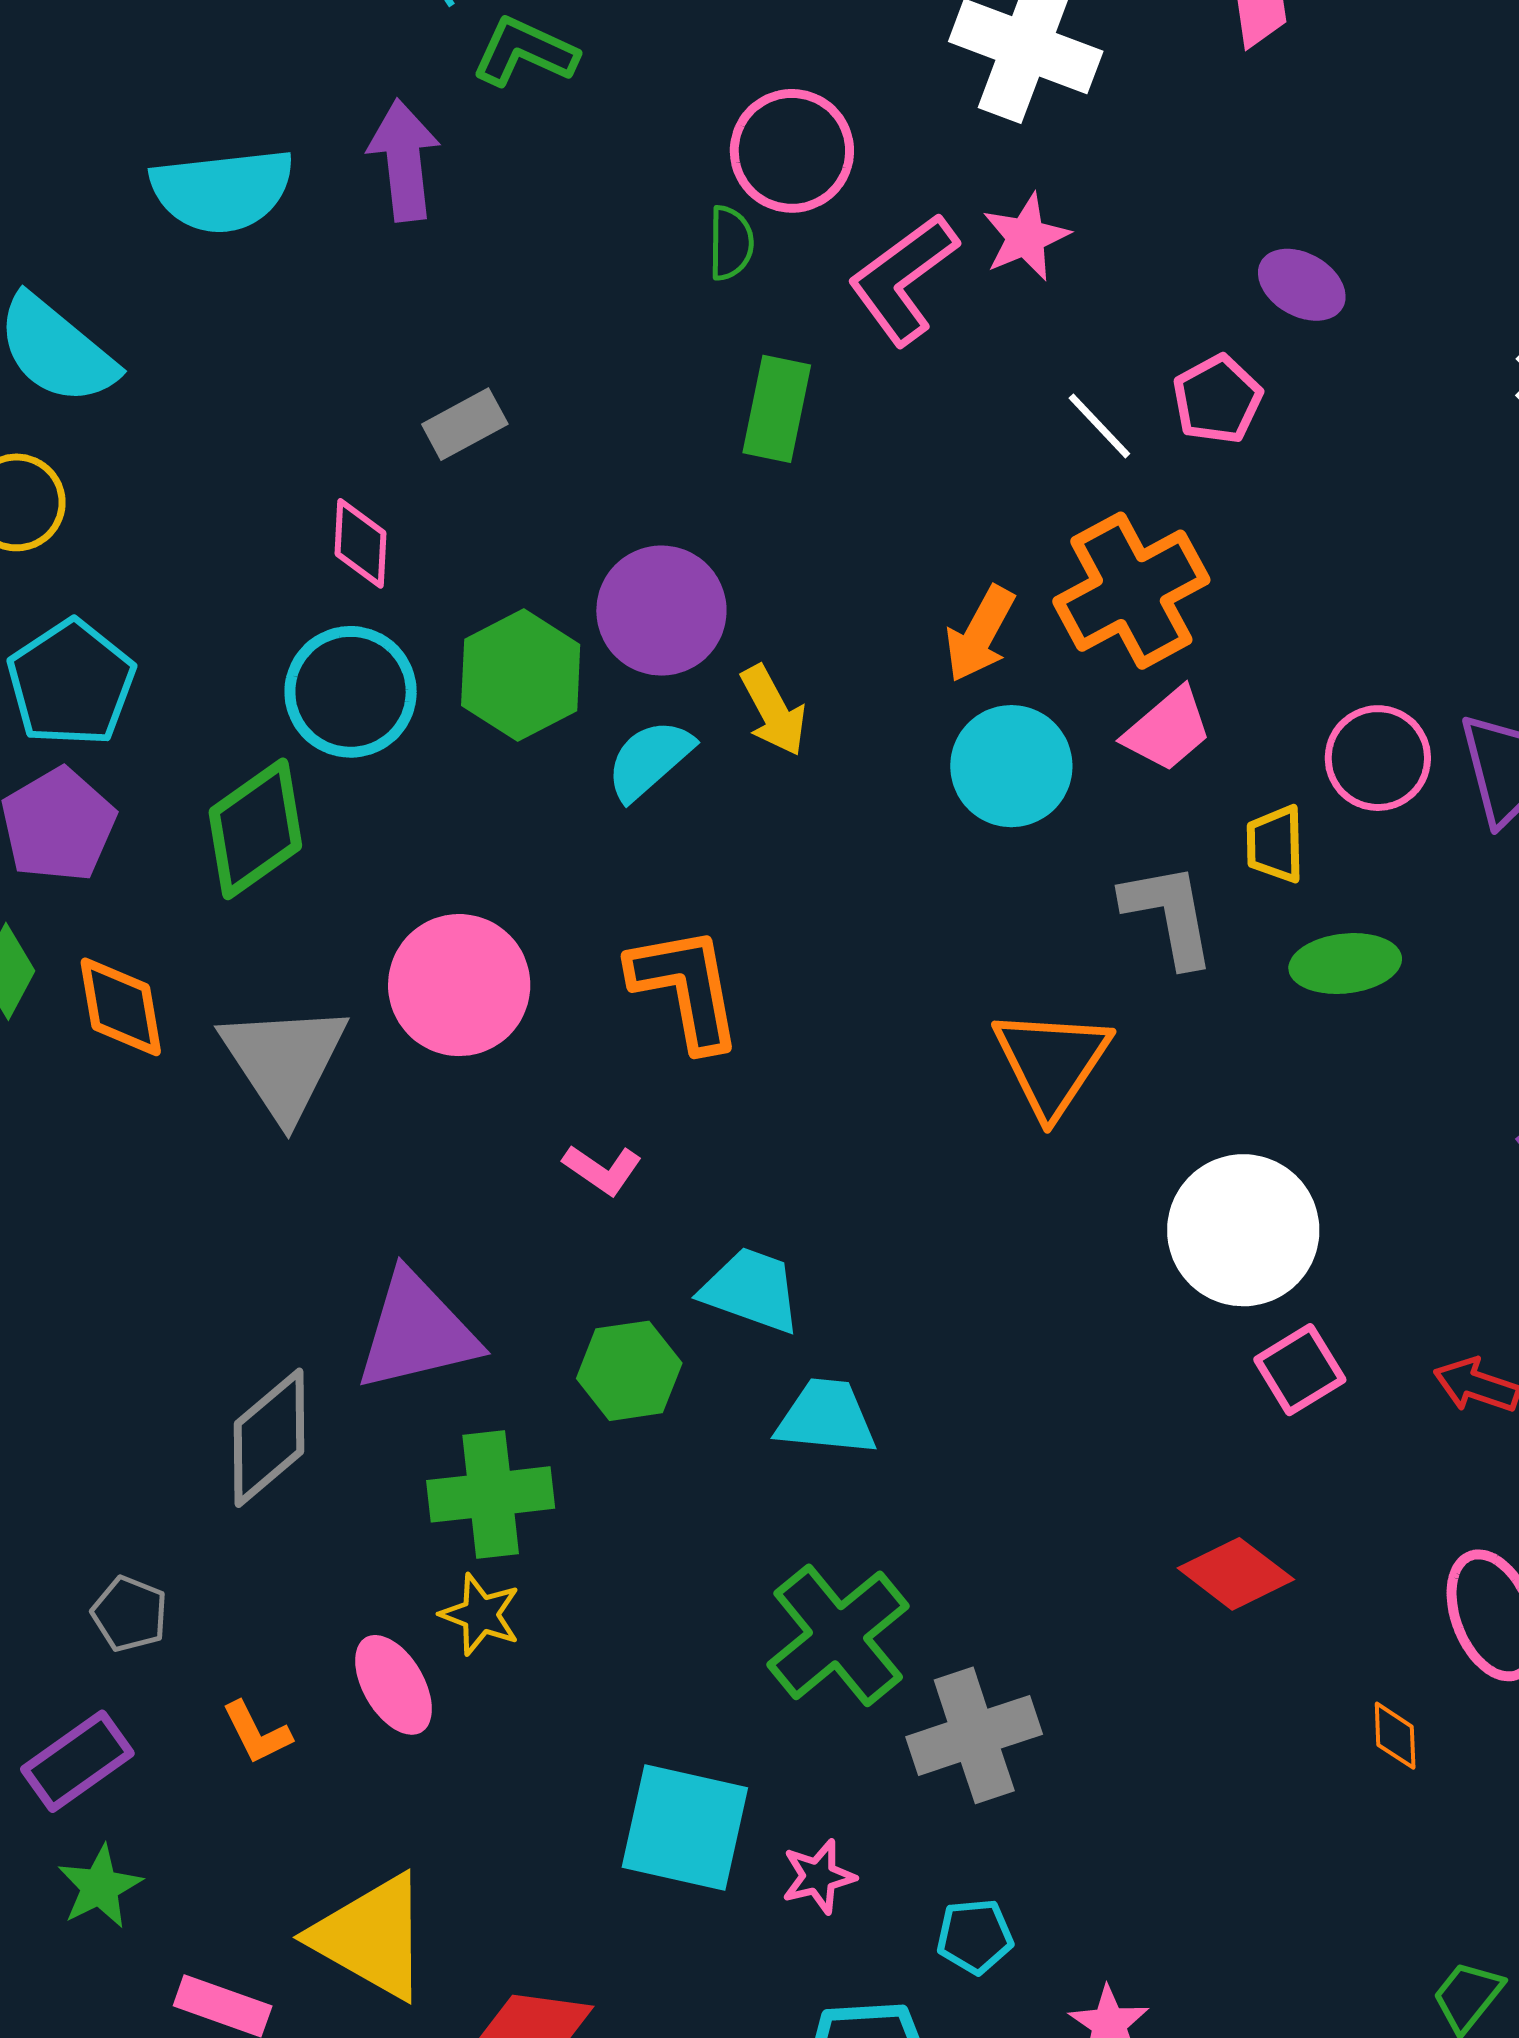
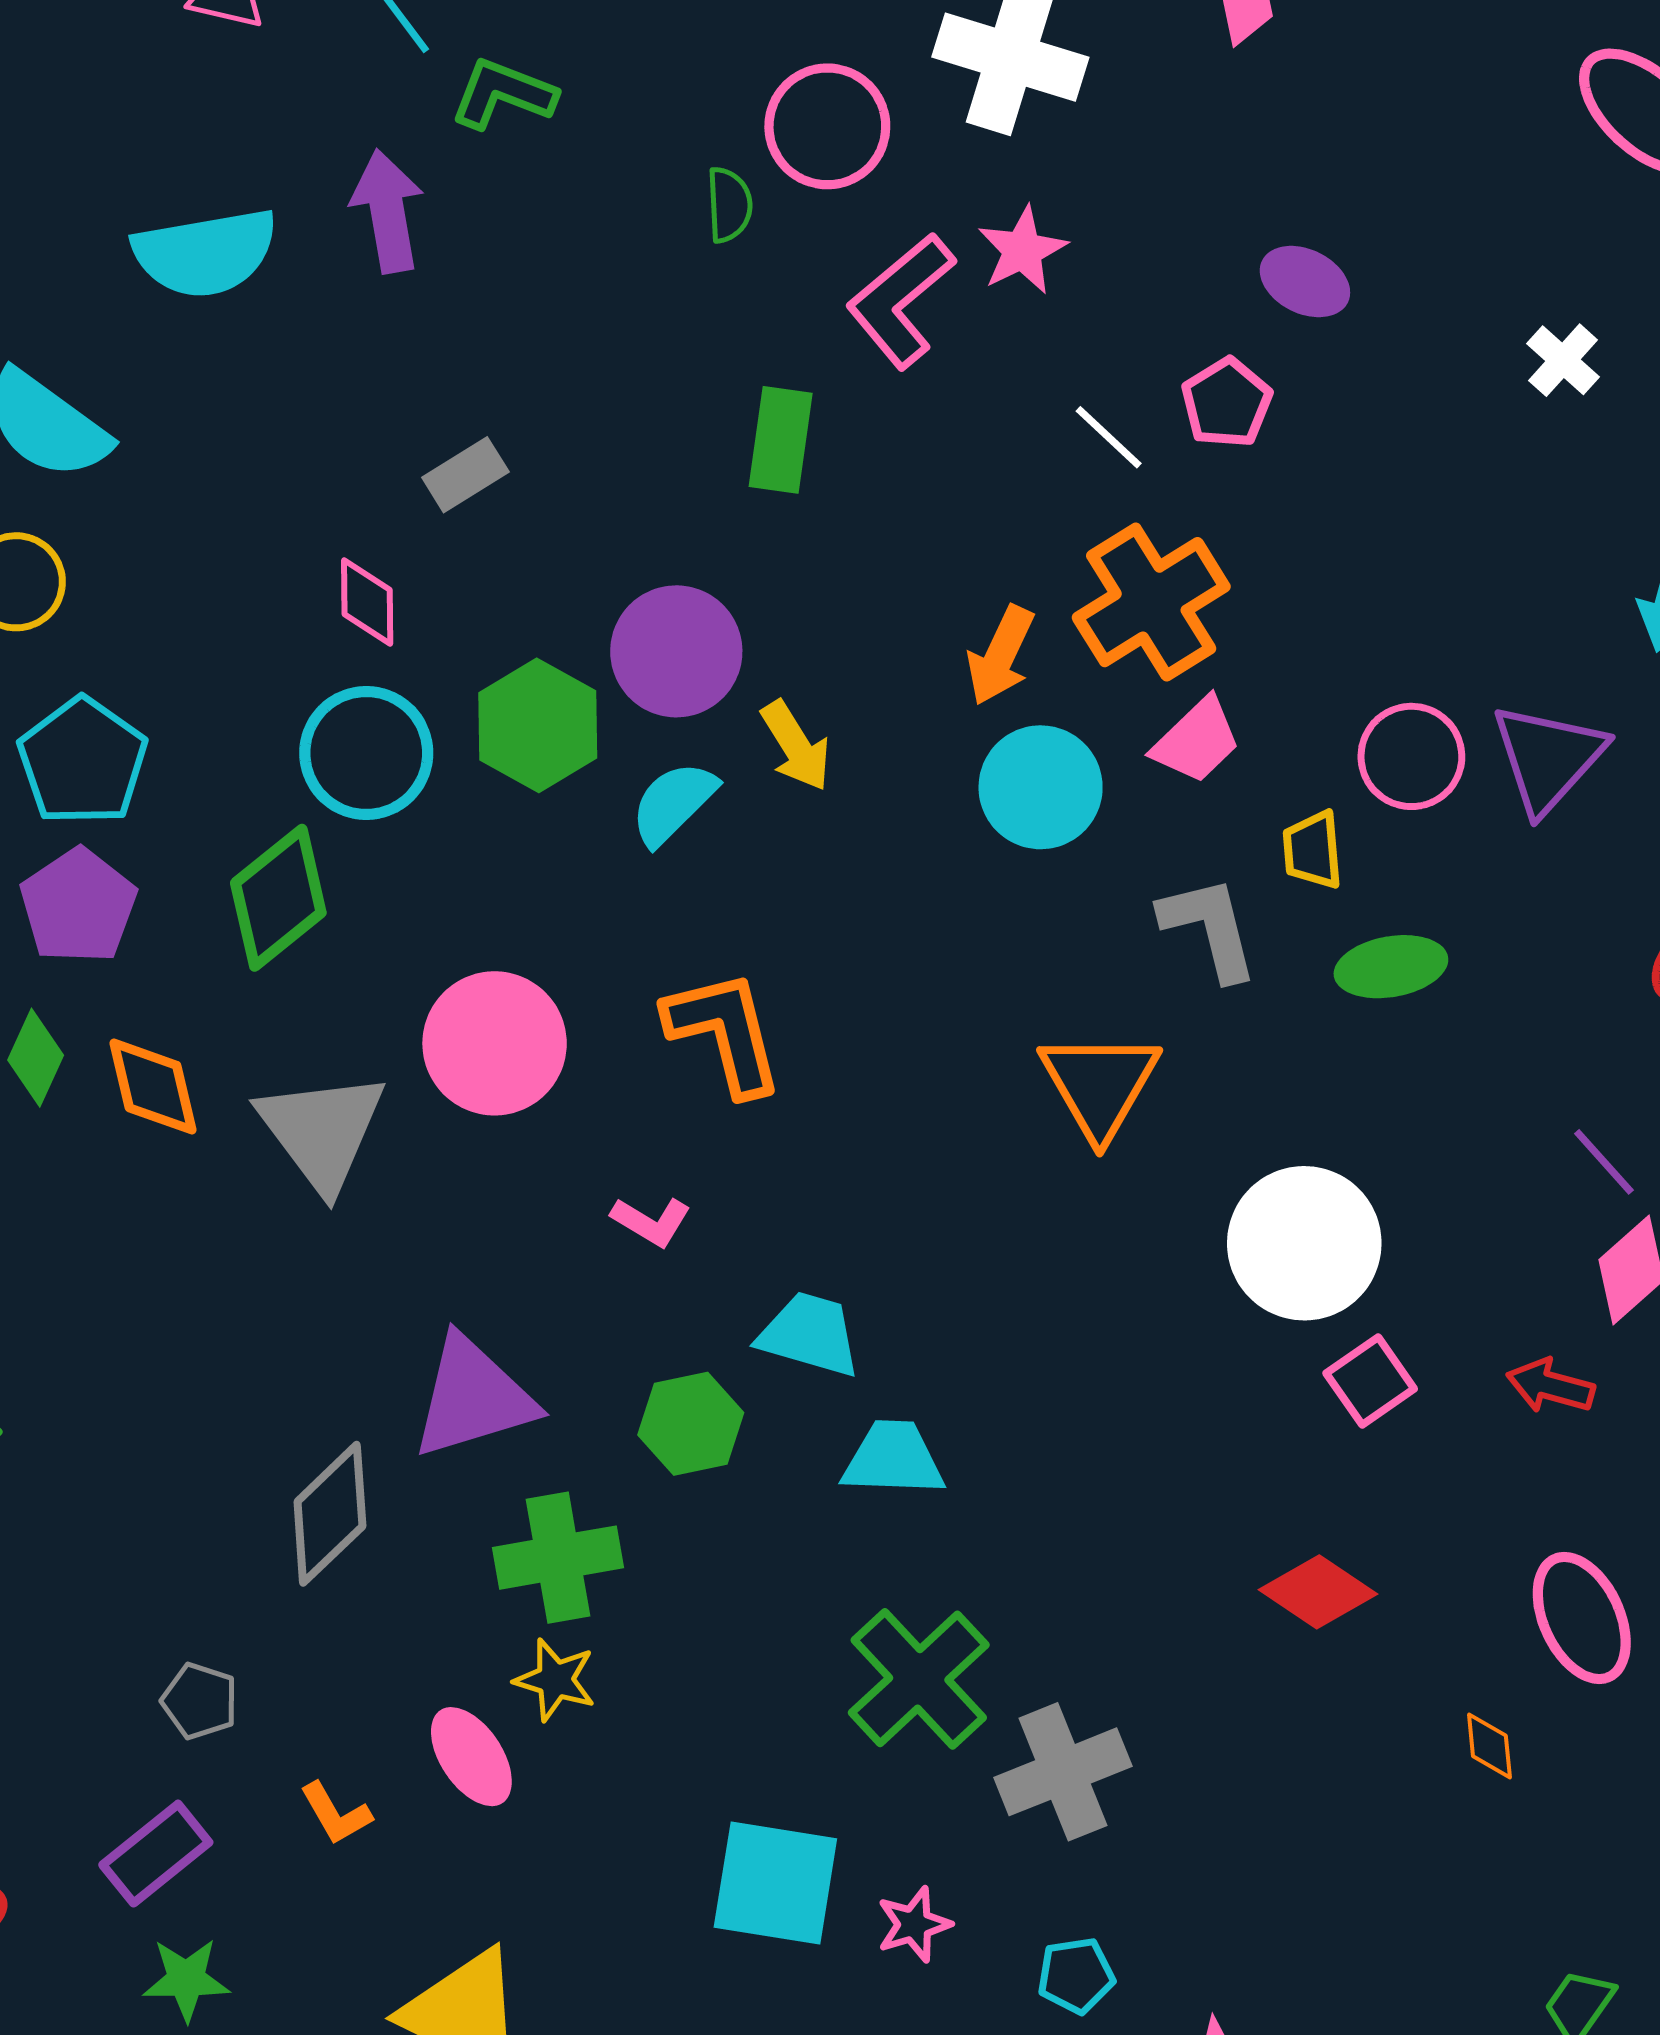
pink circle: (792, 151) -> (827, 126), moved
green semicircle: (731, 243) -> (729, 205), moved
green star: (100, 1887) -> (186, 1979), turned 30

